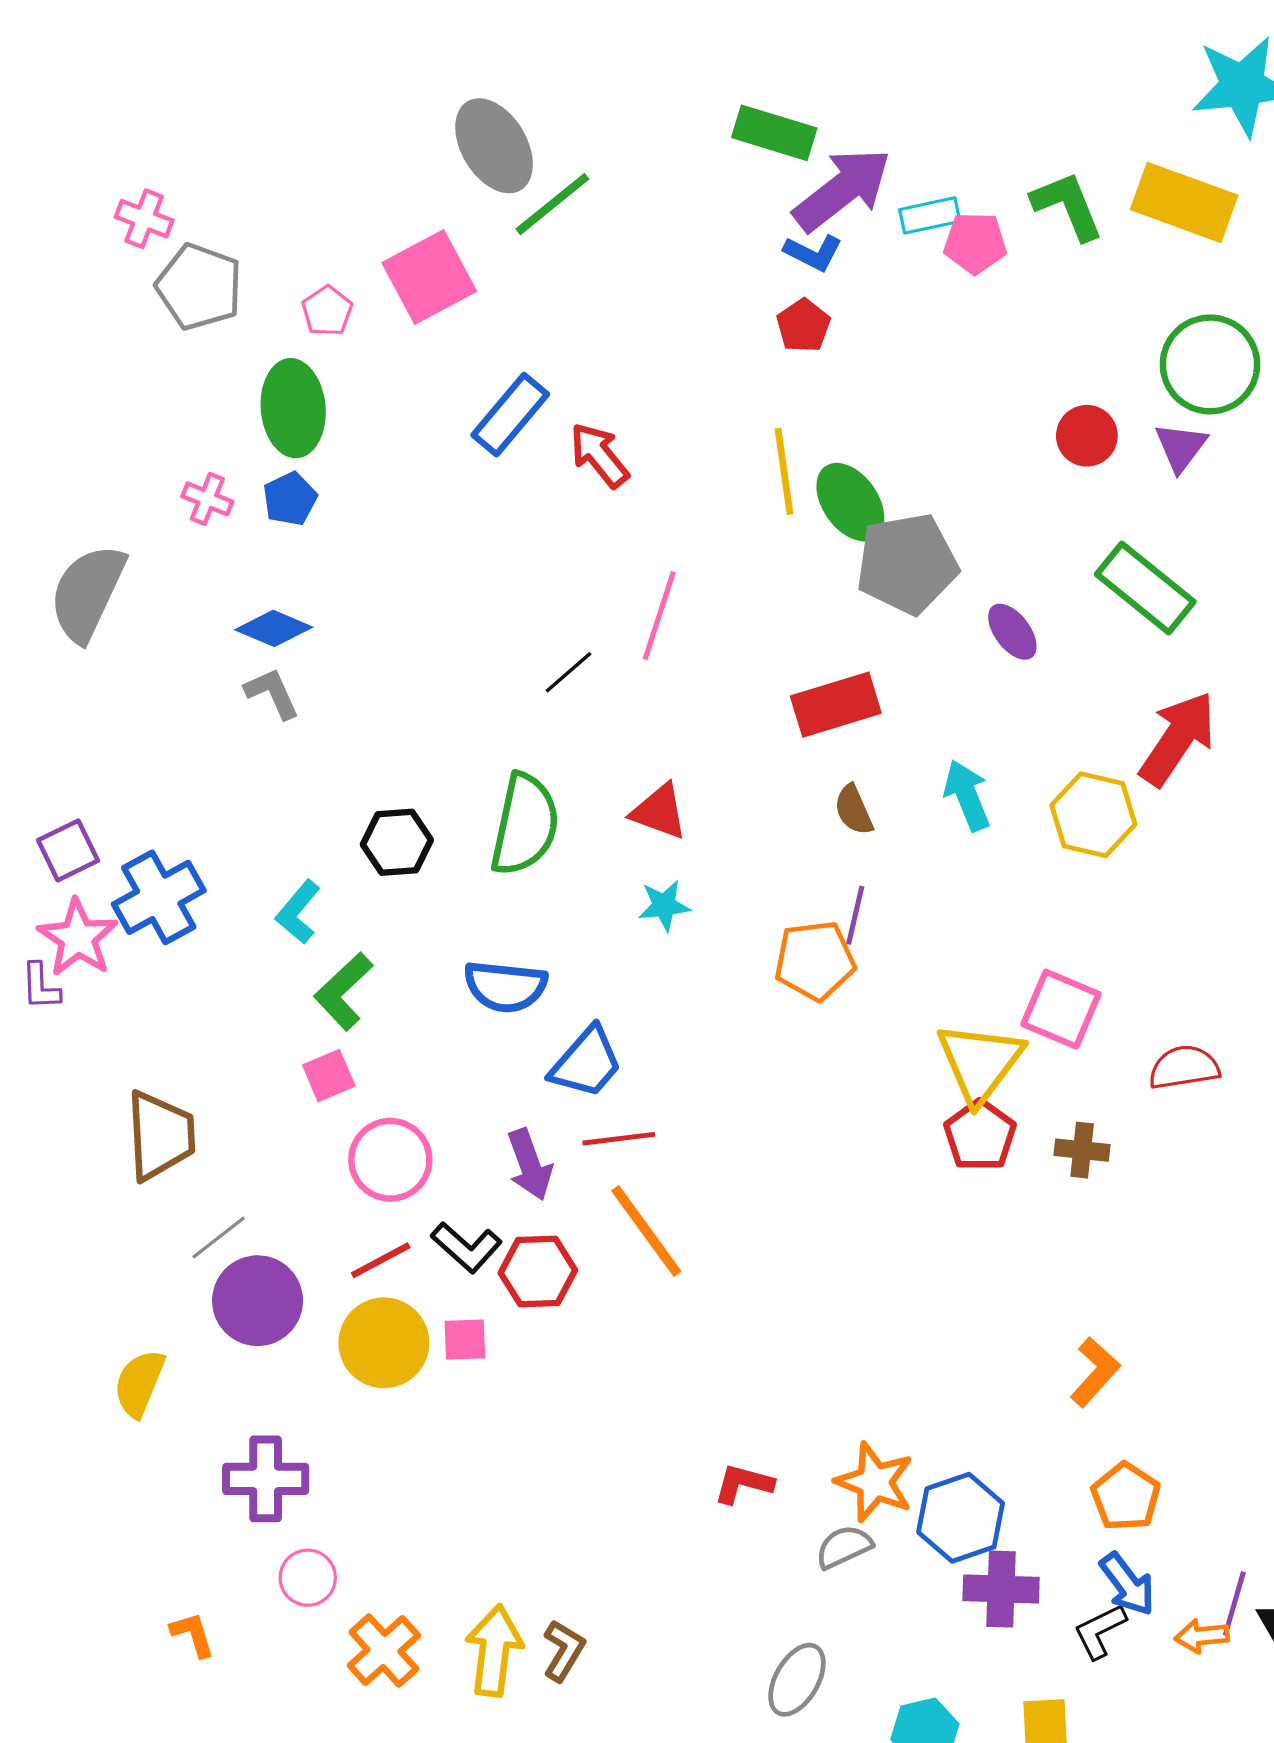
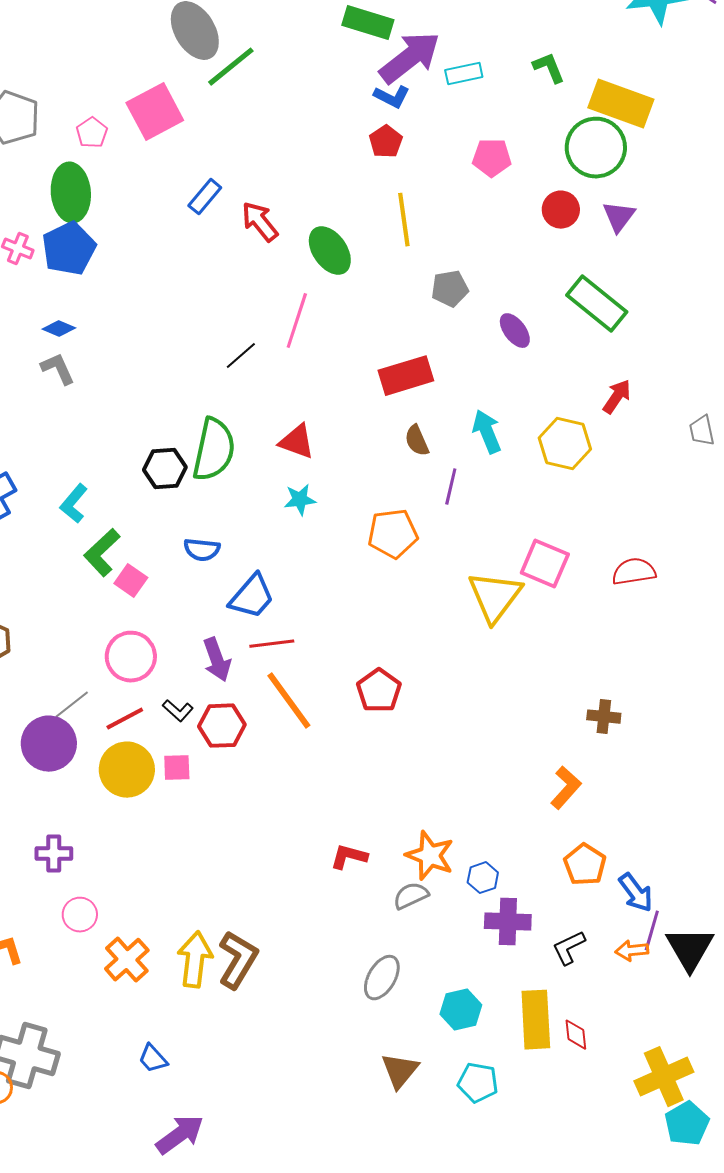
yellow rectangle: (1184, 202) -> (621, 104), moved
green L-shape: (1067, 206) -> (549, 68), size x0.7
pink pentagon: (975, 243) -> (492, 158), moved
green circle: (1210, 364) -> (596, 148), moved
blue rectangle: (510, 415) -> (205, 197), size x0.7
yellow line: (784, 471) -> (404, 220), moved
blue pentagon: (290, 499) -> (69, 249), size x1.6
green ellipse: (850, 502) -> (330, 251), moved
gray pentagon: (907, 564) -> (450, 289), size x0.6
blue diamond: (274, 628) -> (59, 329), size x0.7
red arrow: (1178, 739) -> (617, 397), size x0.6
black hexagon: (397, 842) -> (165, 469), moved
purple line: (855, 915) -> (451, 487), moved
blue semicircle: (505, 986) -> (202, 550), size x0.7
red semicircle: (1184, 1067) -> (634, 572), moved
pink square: (329, 1076) -> (131, 581), moved, turned -32
red pentagon: (980, 1135) -> (379, 691), moved
brown cross: (1082, 1150) -> (604, 717), moved
gray line: (219, 1238) -> (72, 705), moved
black L-shape: (466, 1247) -> (178, 711), size x0.7
purple cross: (266, 1479) -> (54, 854), size x0.7
blue hexagon: (961, 1518) -> (483, 878), size x0.6
blue arrow: (1127, 1584) -> (636, 893), moved
brown L-shape: (564, 1651) -> (238, 960), size x1.5

